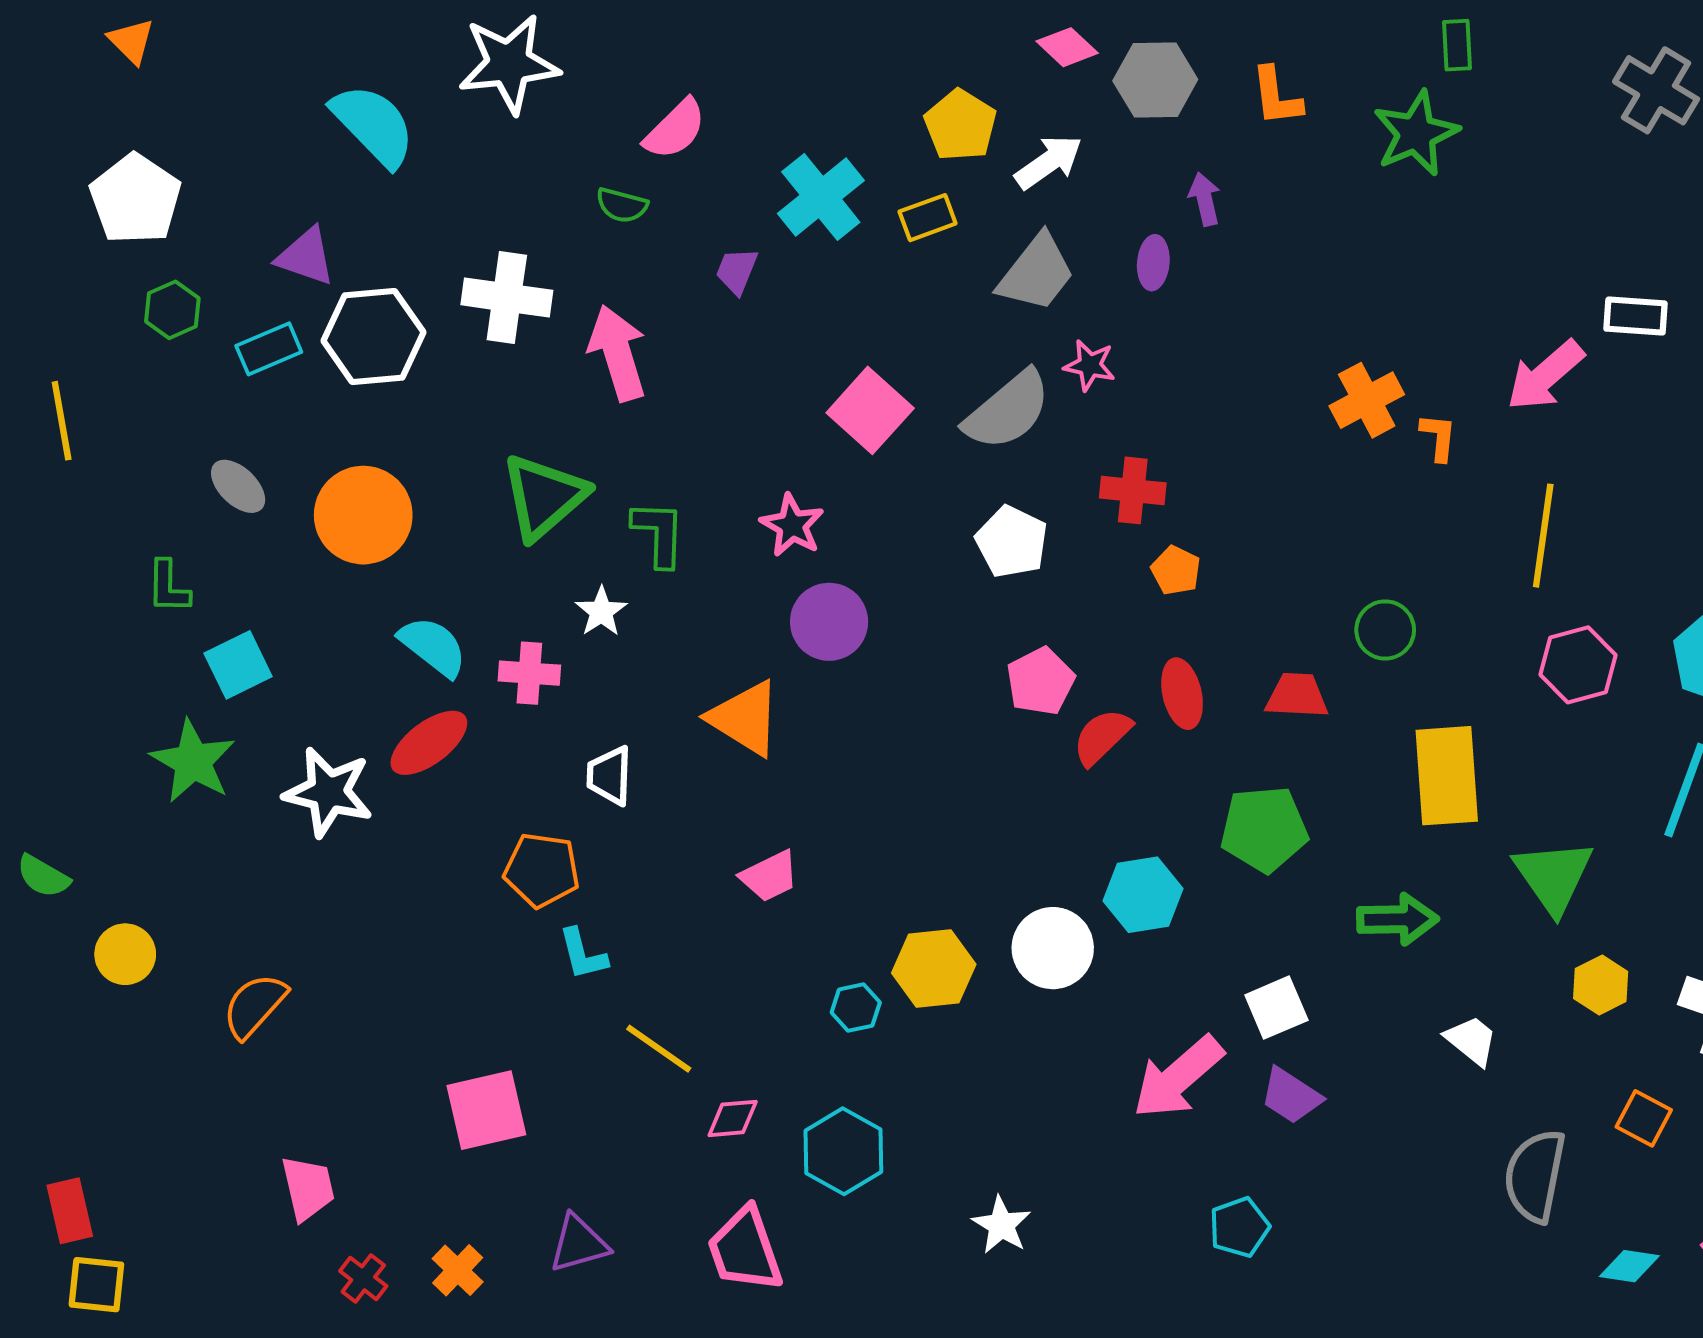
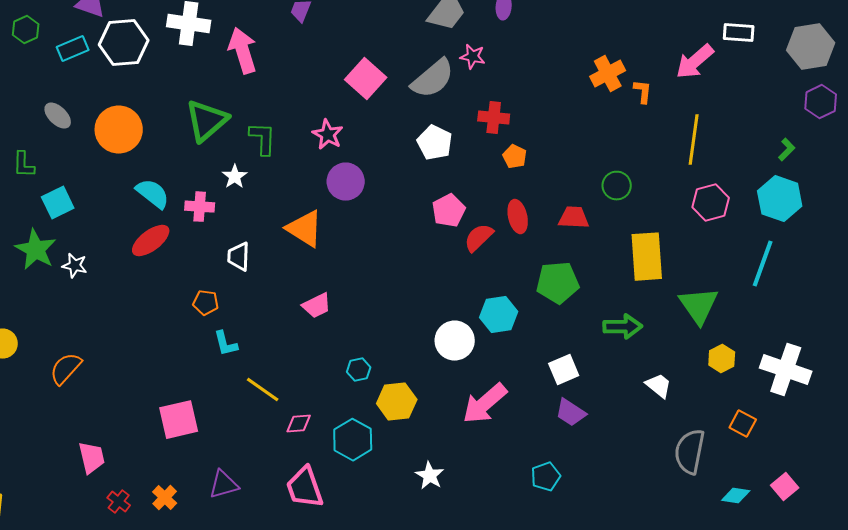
white star: (328, 792) -> (75, 266), moved, size x0.6
orange pentagon: (542, 870) -> (206, 303), size x0.7
yellow hexagon: (934, 969) -> (397, 402), moved
pink arrow: (1178, 1077) -> (485, 404), moved

